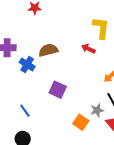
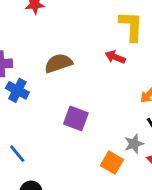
blue cross: (27, 64) -> (17, 90), moved
blue line: (25, 111) -> (17, 154), moved

